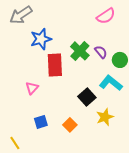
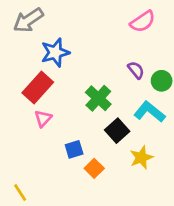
green cross: (80, 51) -> (98, 98), moved
red rectangle: (55, 65) -> (38, 88), moved, turned 45
blue square: (41, 122) -> (74, 149), moved

